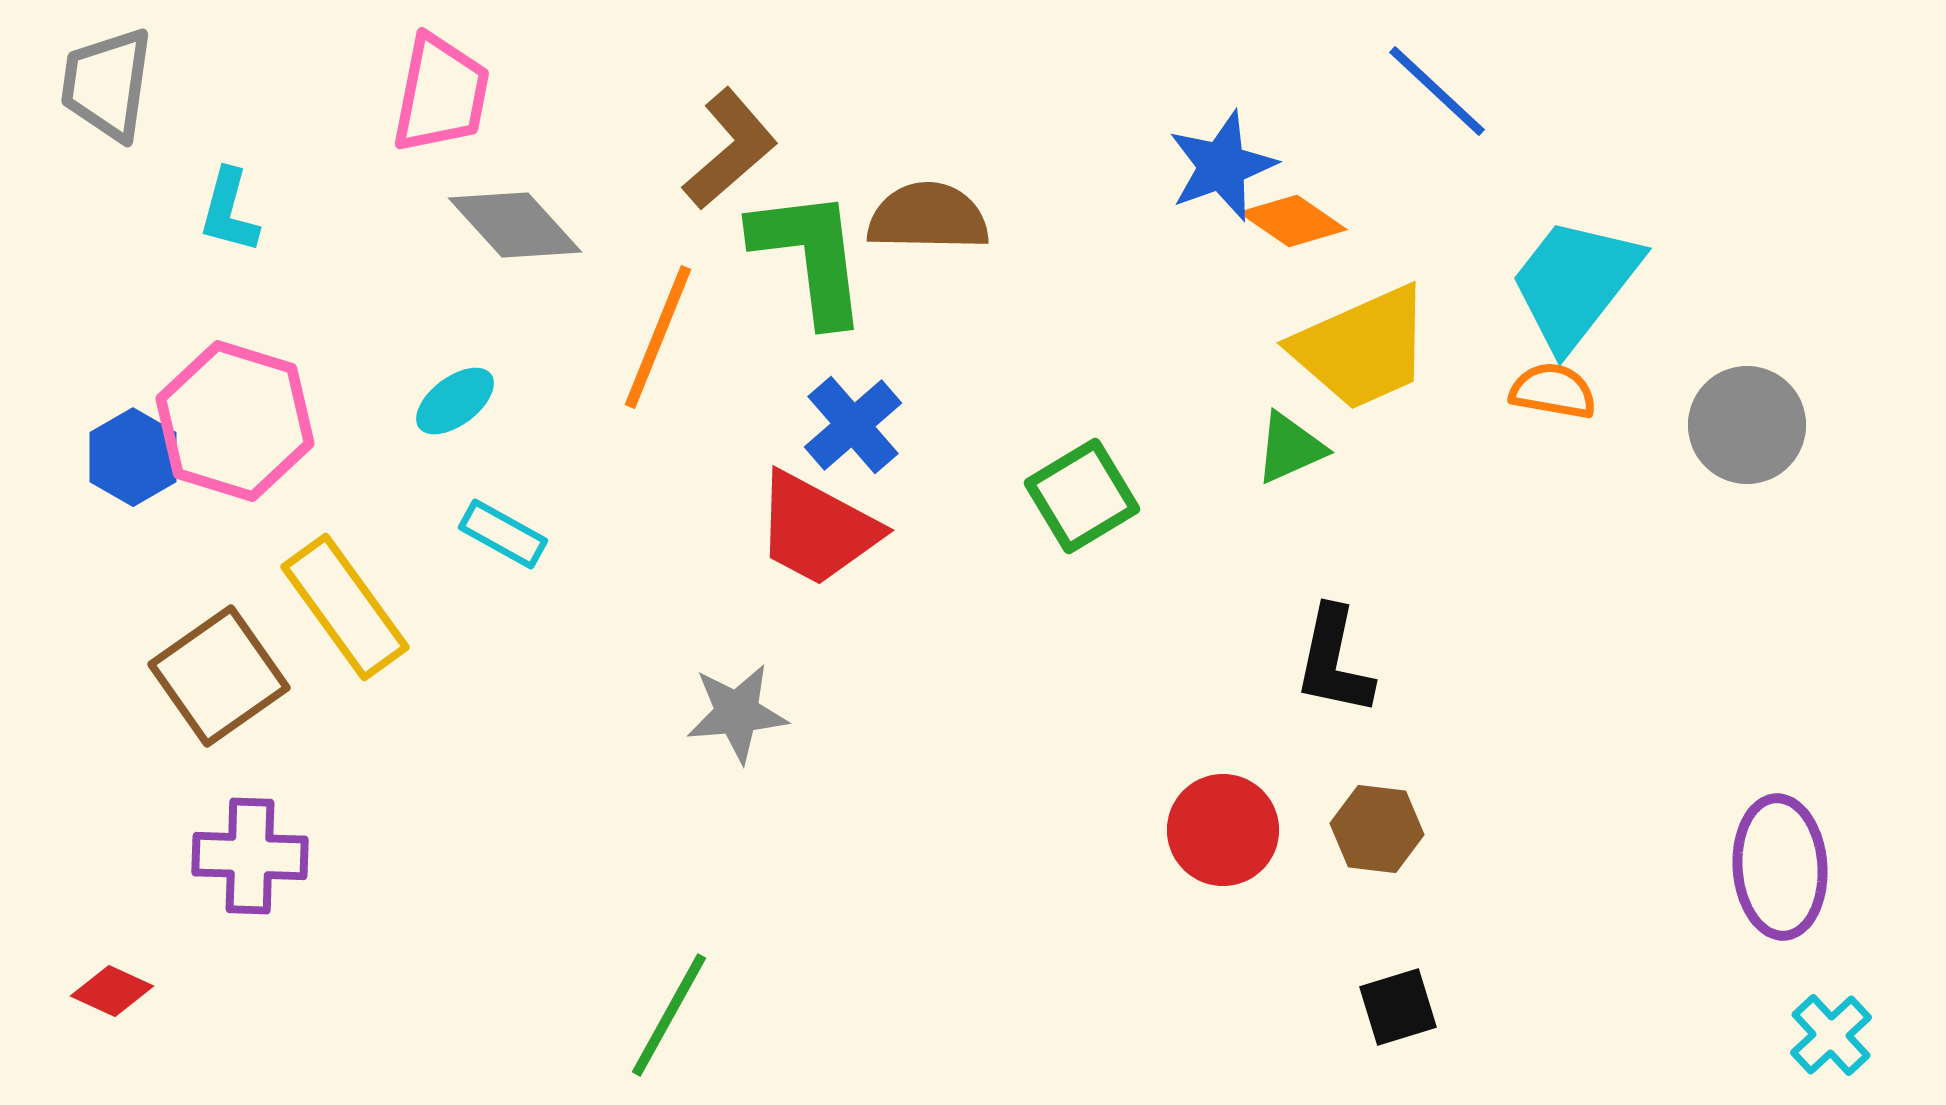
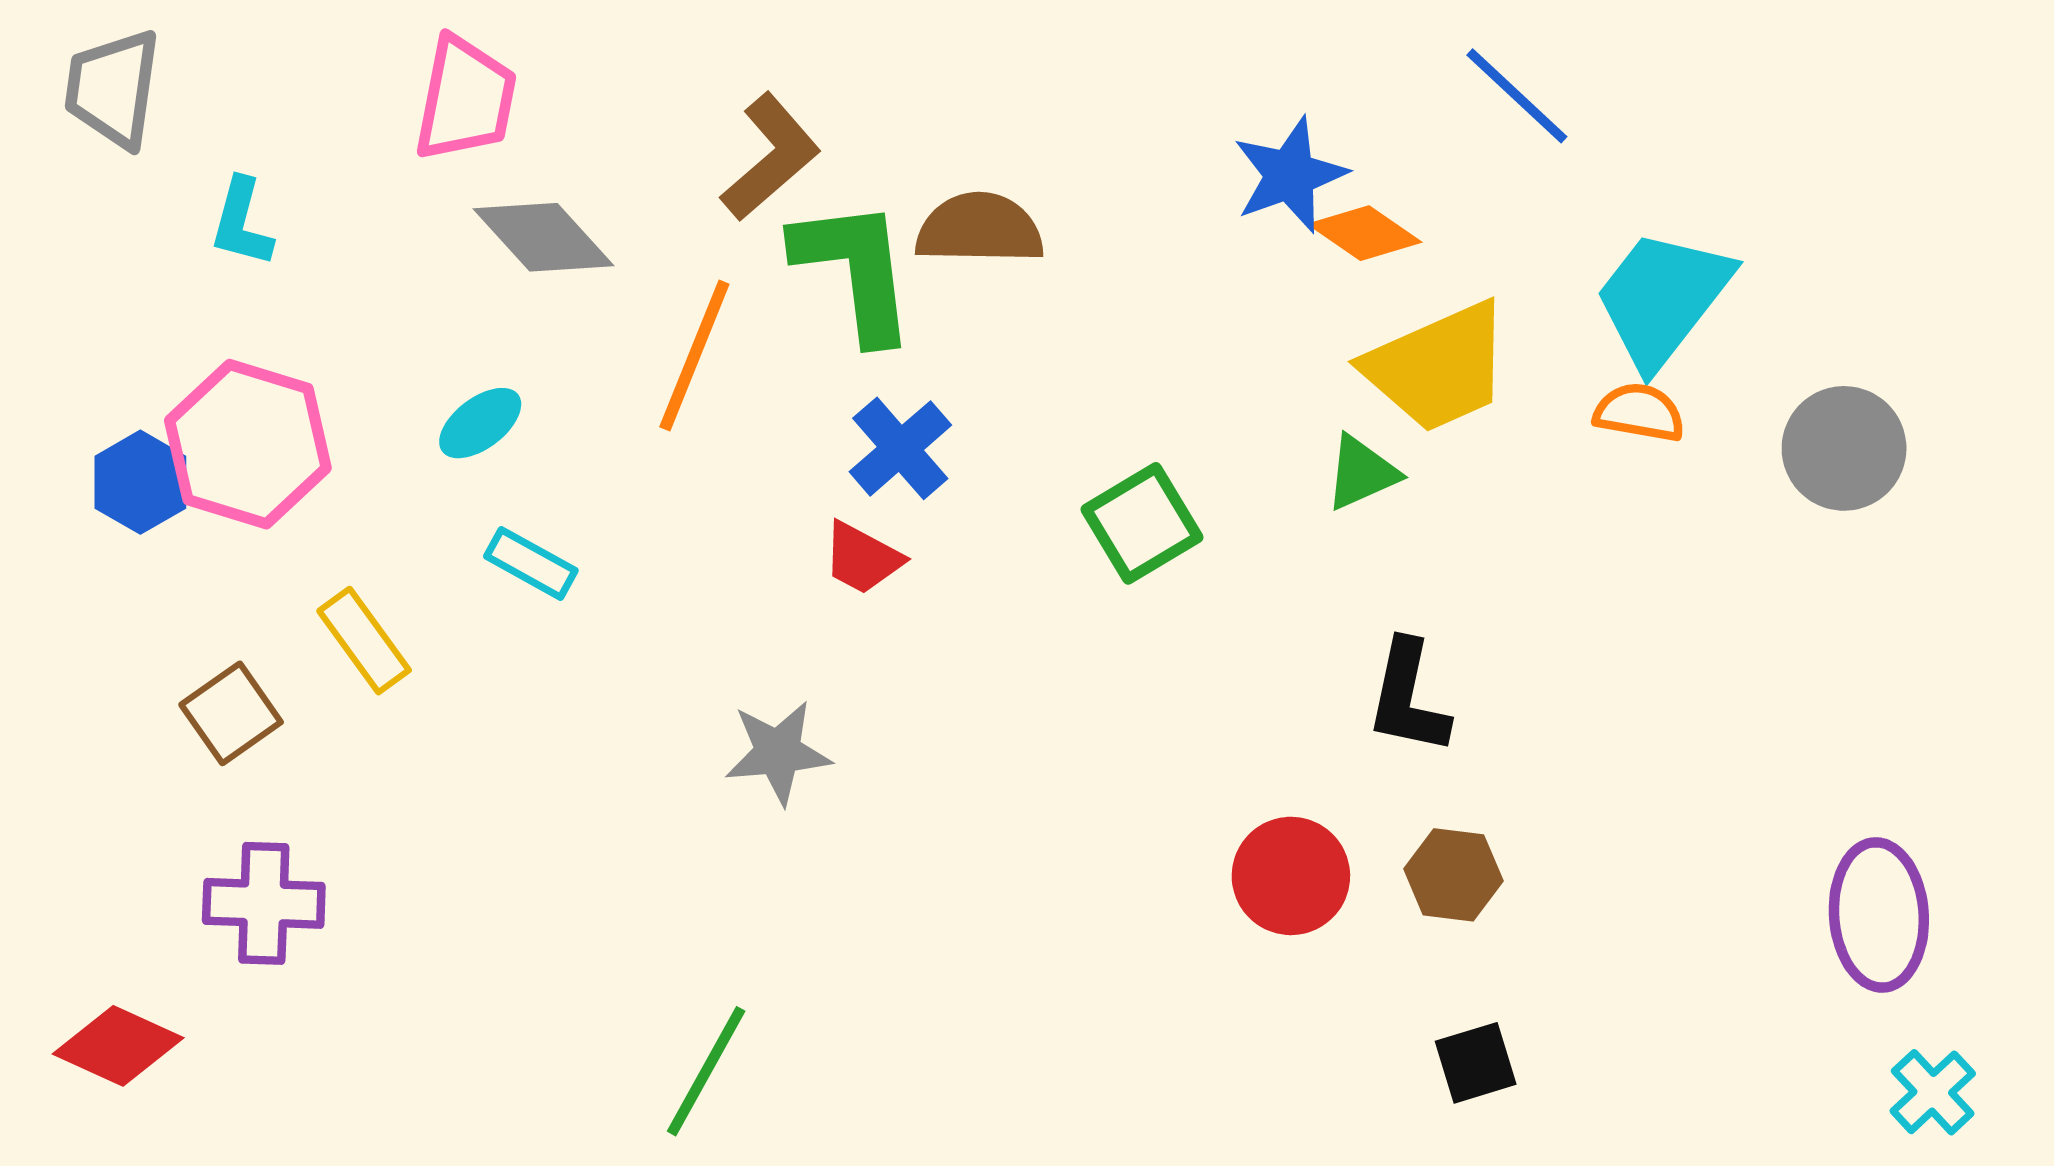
red trapezoid: (817, 529) -> (862, 558), size x0.6
yellow rectangle: (345, 607) -> (364, 641), size x0.7
brown square: (219, 676) -> (231, 713), size x0.7
red diamond: (112, 991) -> (118, 1046), size x1.5

